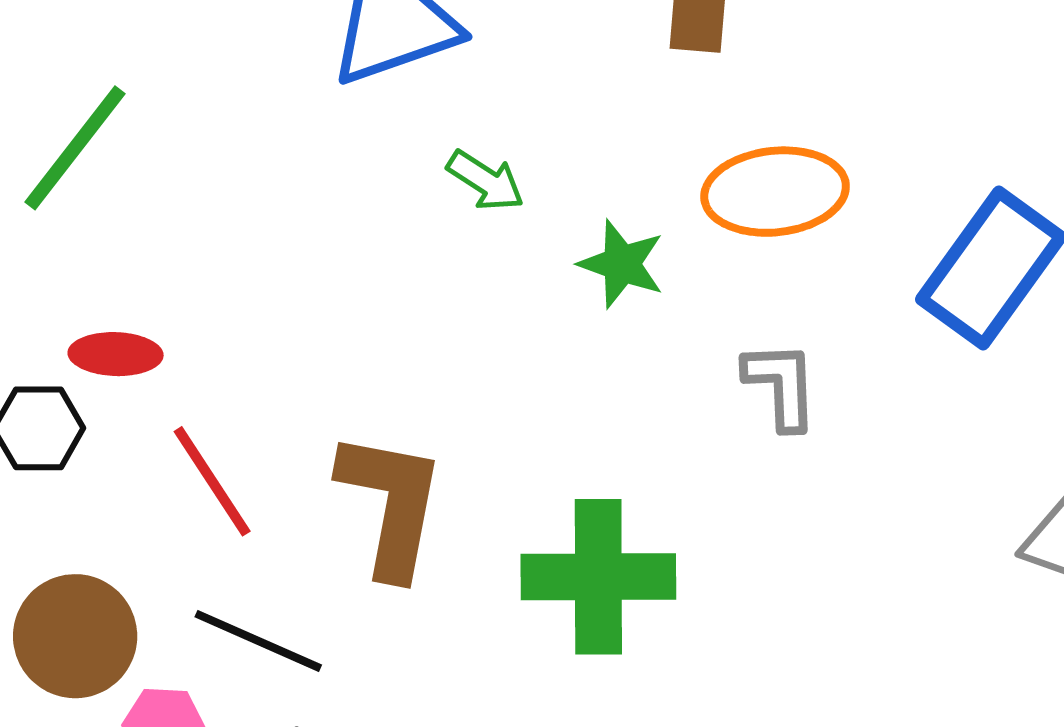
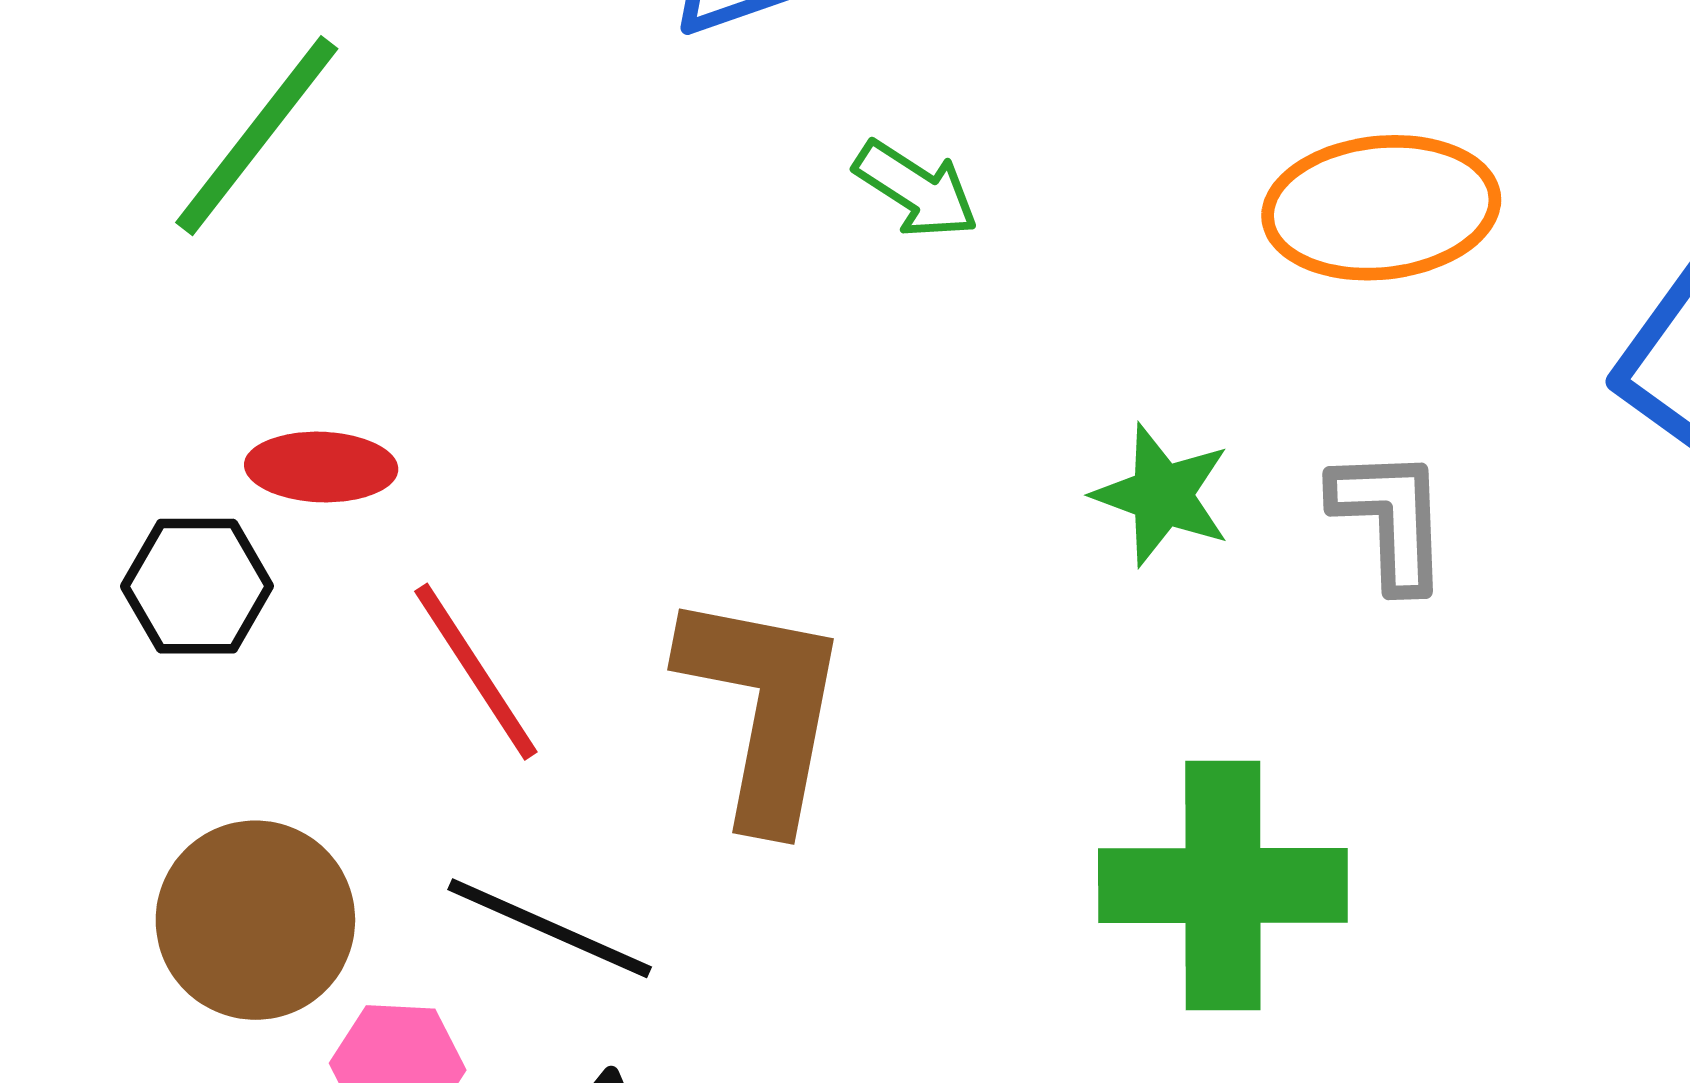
green star: (622, 264) -> (1162, 495), moved
green cross: (598, 577) -> (1223, 886), moved

